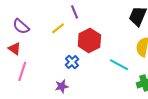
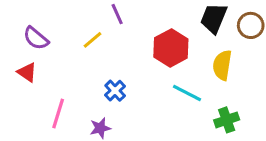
red hexagon: (89, 41) -> (171, 48), moved
pink line: (22, 71) -> (58, 113), moved

